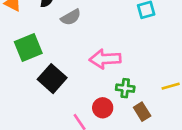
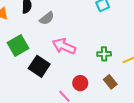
pink arrow: (105, 59) -> (64, 46), moved, turned 35
green cross: (125, 88) -> (104, 54), moved

